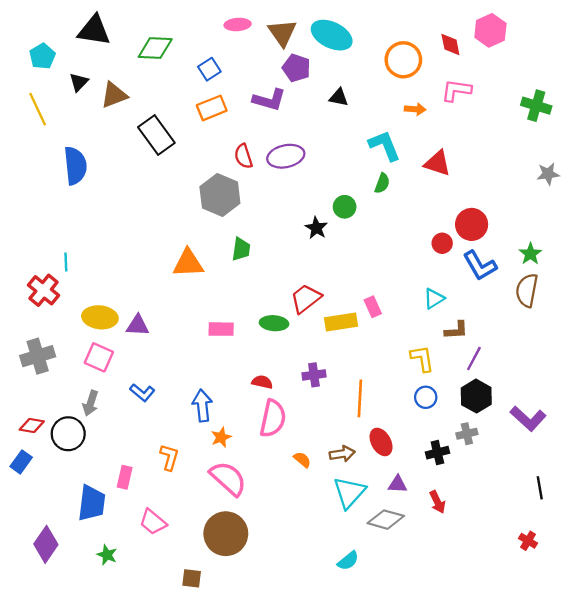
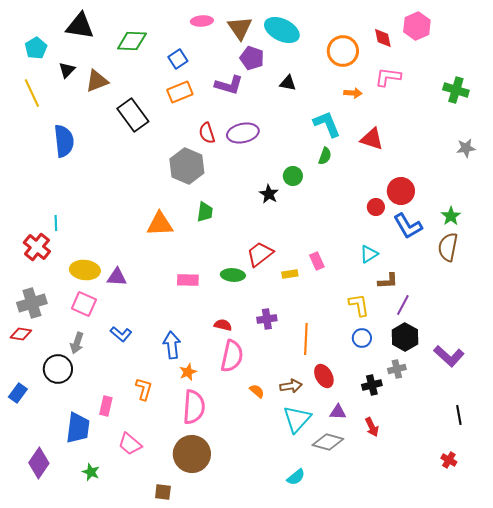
yellow rectangle: (341, 322) -> (290, 274), size x0.6
red diamond: (32, 426) -> (21, 334), moved
pink semicircle: (228, 478) -> (194, 407), turned 52

